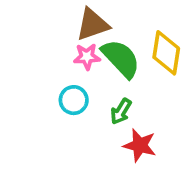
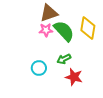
cyan circle: (74, 100) -> (39, 68), moved
green arrow: (121, 111) -> (64, 59), turned 32

